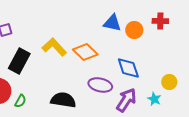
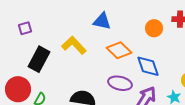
blue triangle: (112, 23) -> (102, 21), moved
orange diamond: (85, 52) -> (119, 50), moved

